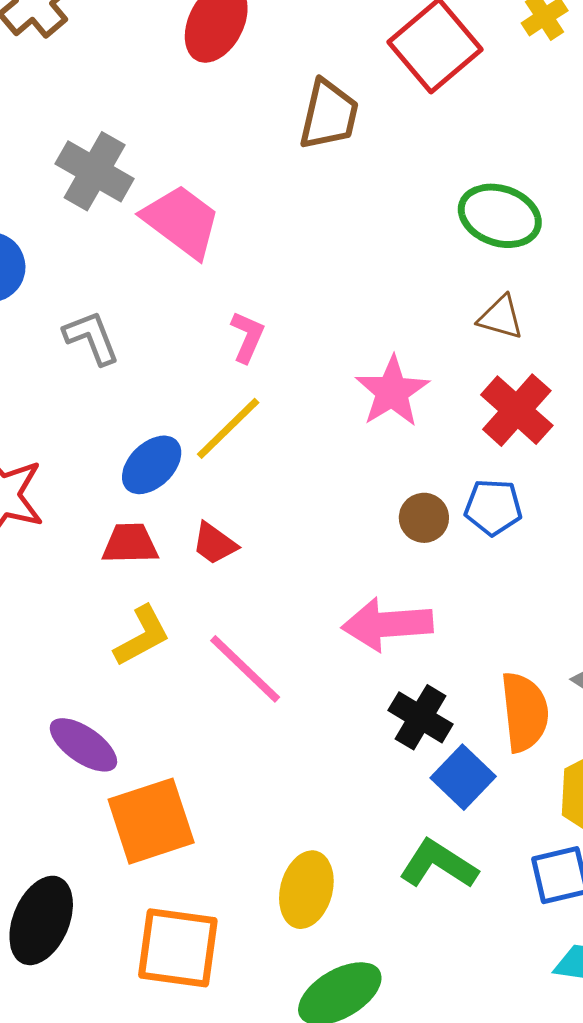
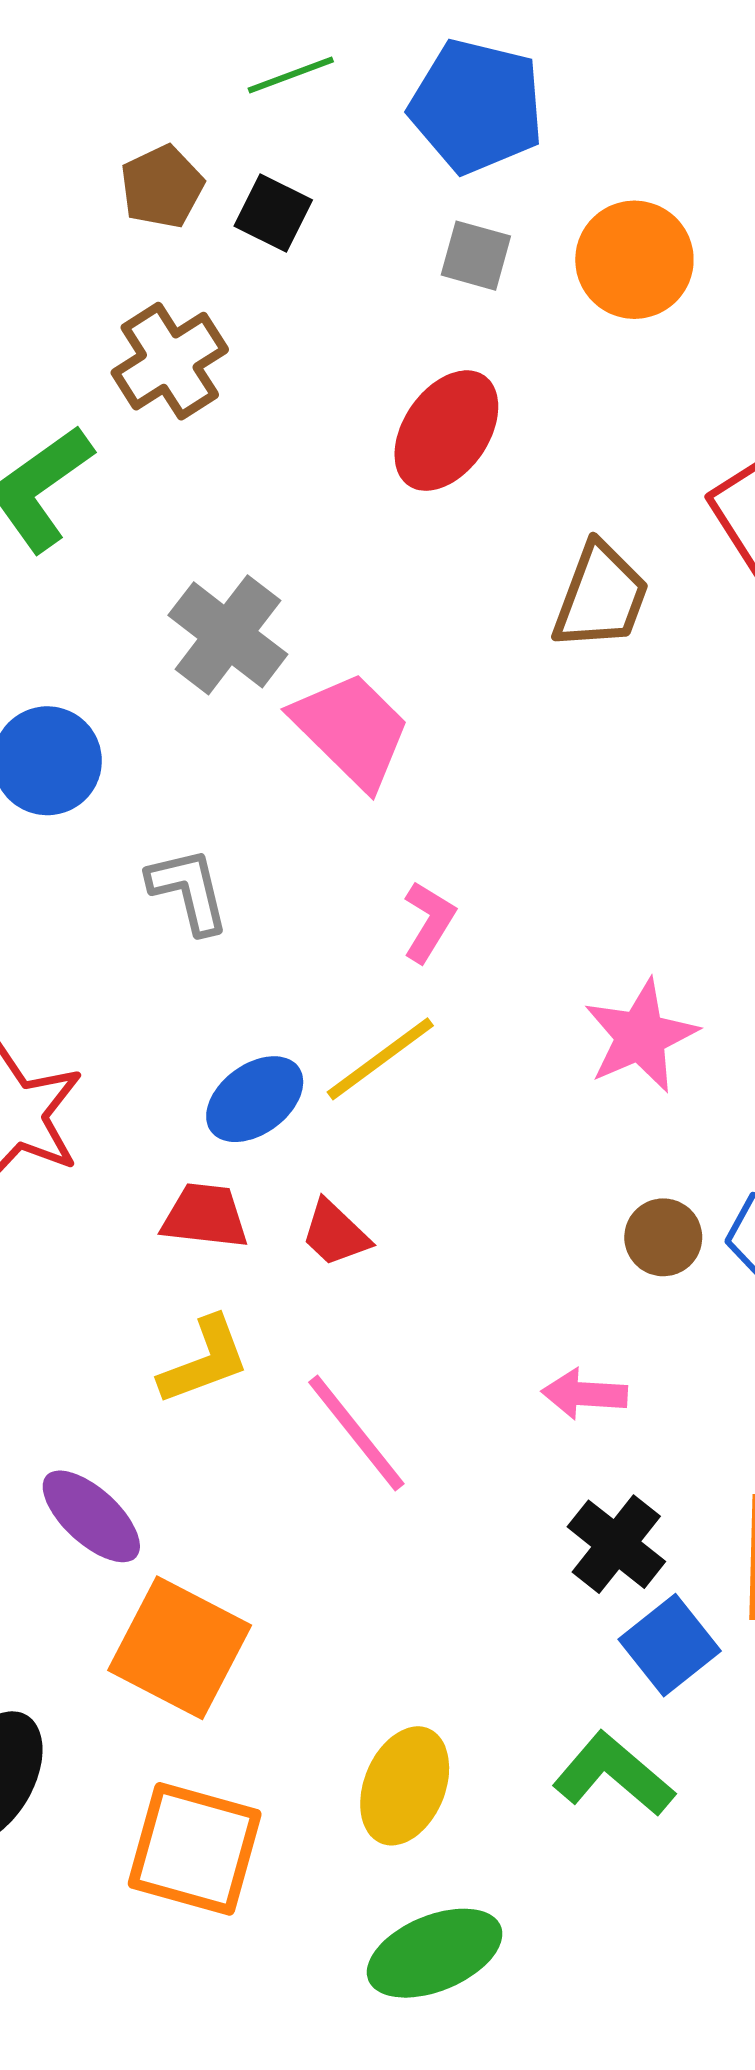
pink arrow: (387, 624) -> (585, 1394), size x0.6
orange square: (151, 821) -> (180, 1648), turned 38

